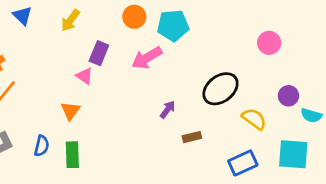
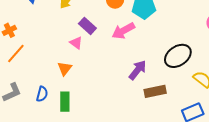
purple rectangle: (99, 53) -> (87, 26), turned -72
purple arrow: (168, 109) -> (138, 70), size x1.5
brown rectangle: (192, 137) -> (155, 91), size x1.5

